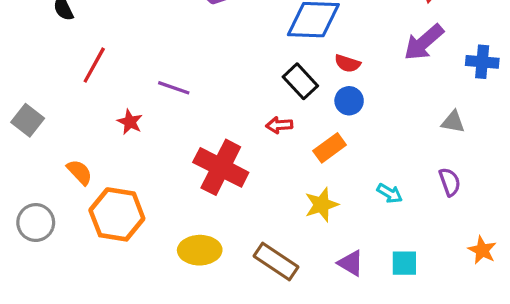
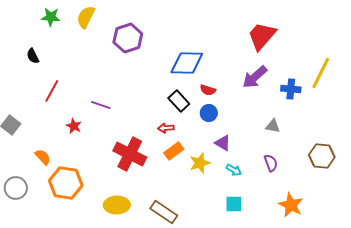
orange rectangle: (330, 148) -> (174, 151), moved
yellow star: (321, 205) -> (200, 163), moved
orange star: (482, 250) -> (291, 205), size x1.4
purple triangle: (351, 263) -> (223, 143), moved
cyan square: (404, 263) -> (234, 204), moved

